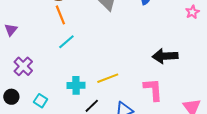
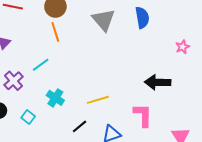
pink star: (192, 12) -> (183, 47), moved
cyan line: (66, 42) -> (41, 65), moved
cyan cross: (76, 85) -> (55, 98), moved, turned 30

